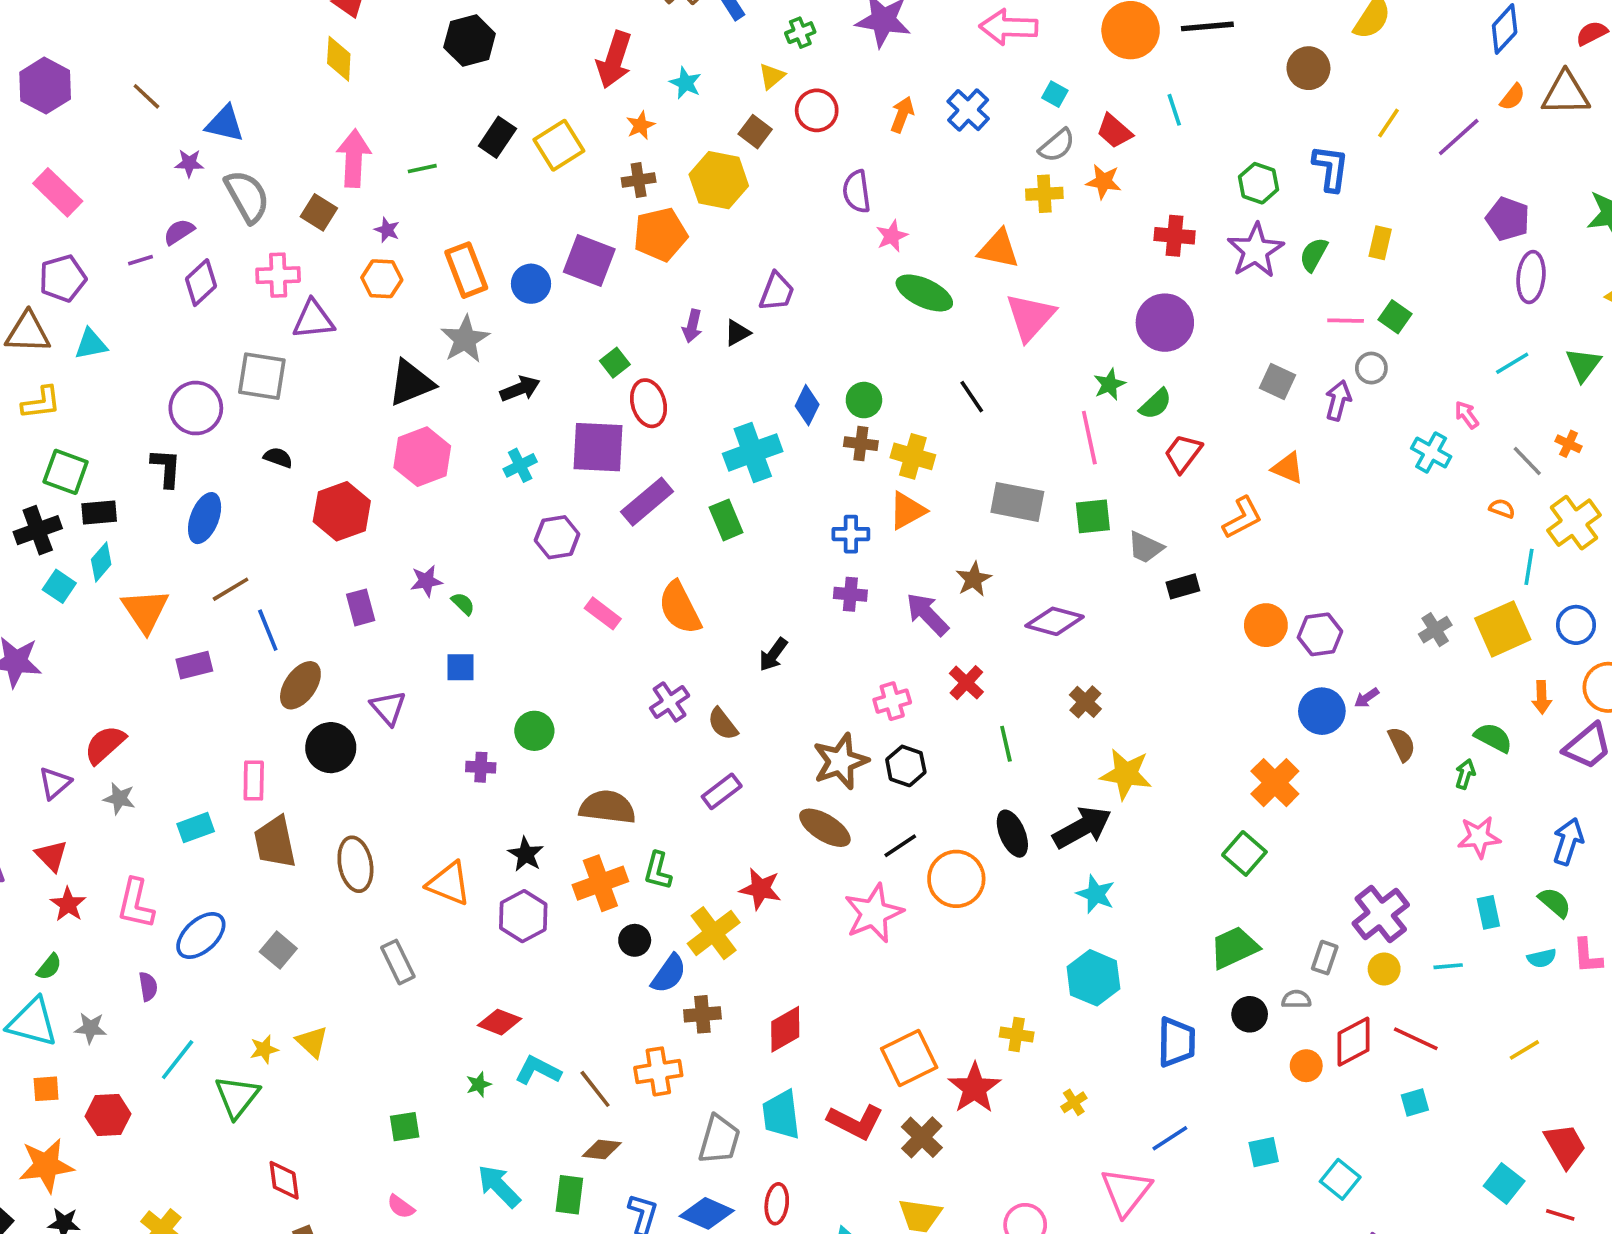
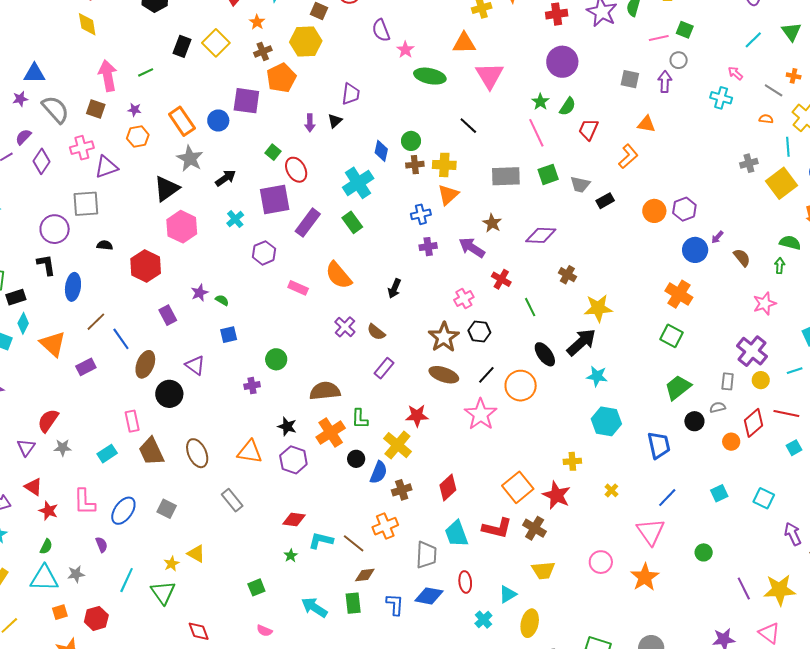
gray cross: (1435, 630) -> (749, 163), moved, turned 30
pink star: (1479, 837) -> (765, 304), moved

